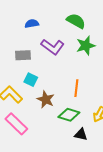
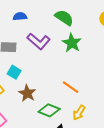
green star: (86, 46) -> (72, 43), turned -30
orange line: (76, 88) -> (71, 87), moved, turned -66

